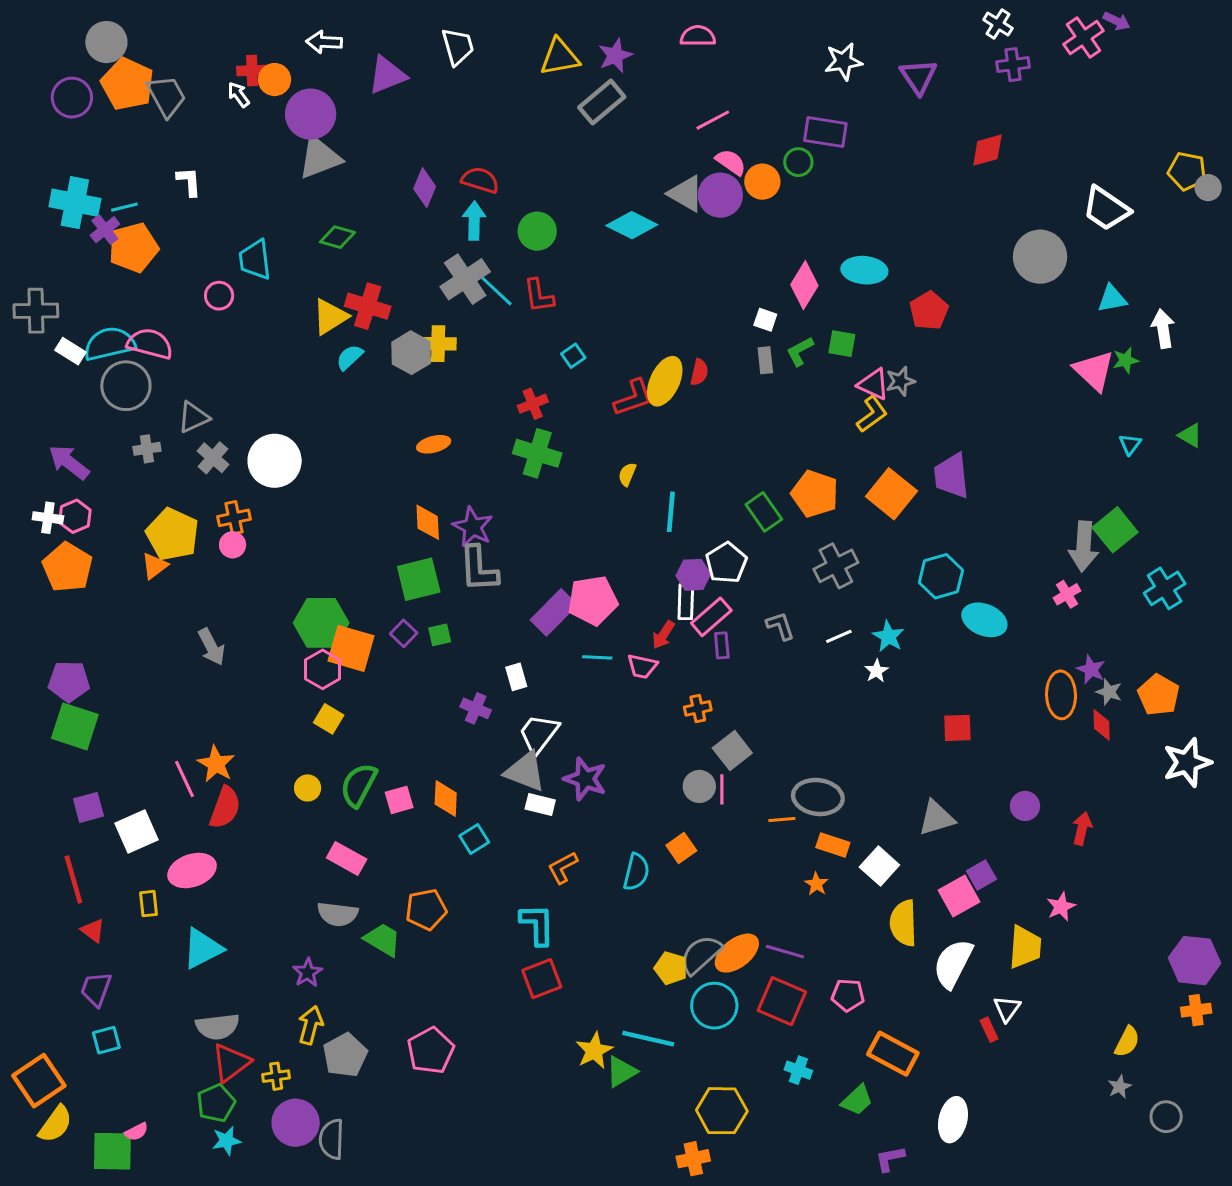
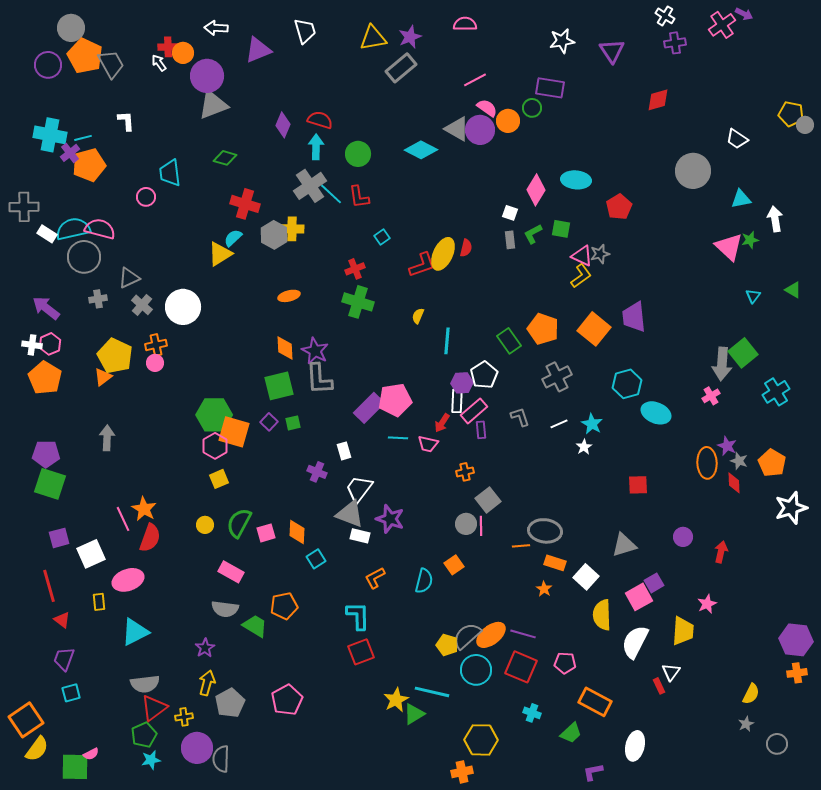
white trapezoid: (1106, 209) -> (737, 139), size x0.7
yellow triangle: (330, 317) -> (220, 254), moved
gray arrow: (212, 647) -> (107, 438), moved, turned -150
yellow square: (329, 719) -> (219, 479), turned 36

